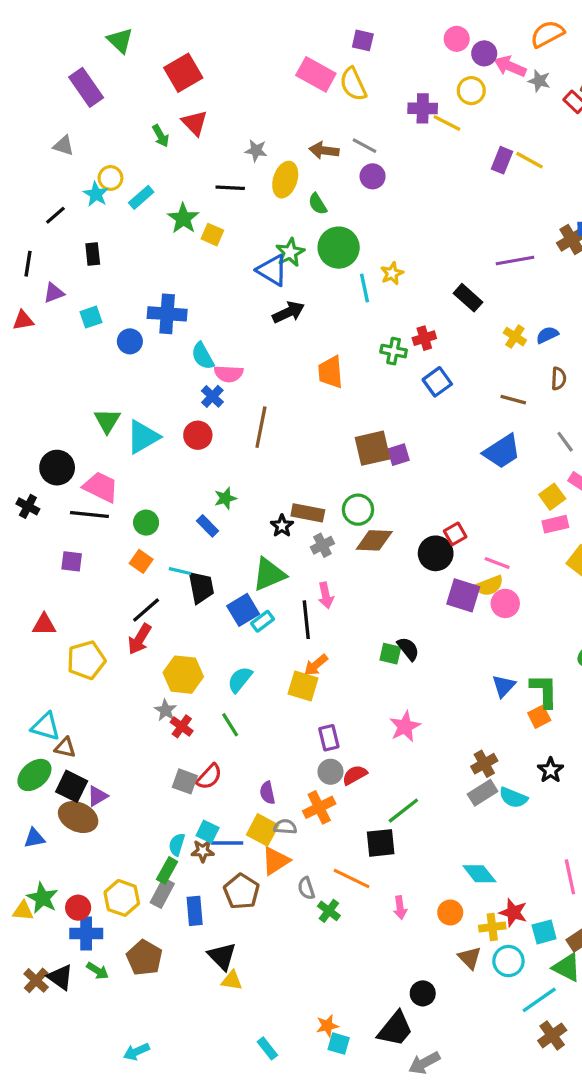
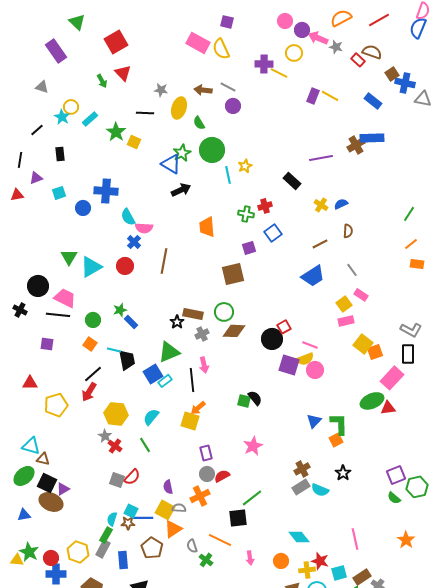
brown line: (513, 400) -> (320, 244), turned -42
purple square: (398, 455) -> (249, 248), moved
green star: (225, 498) -> (120, 310), moved

